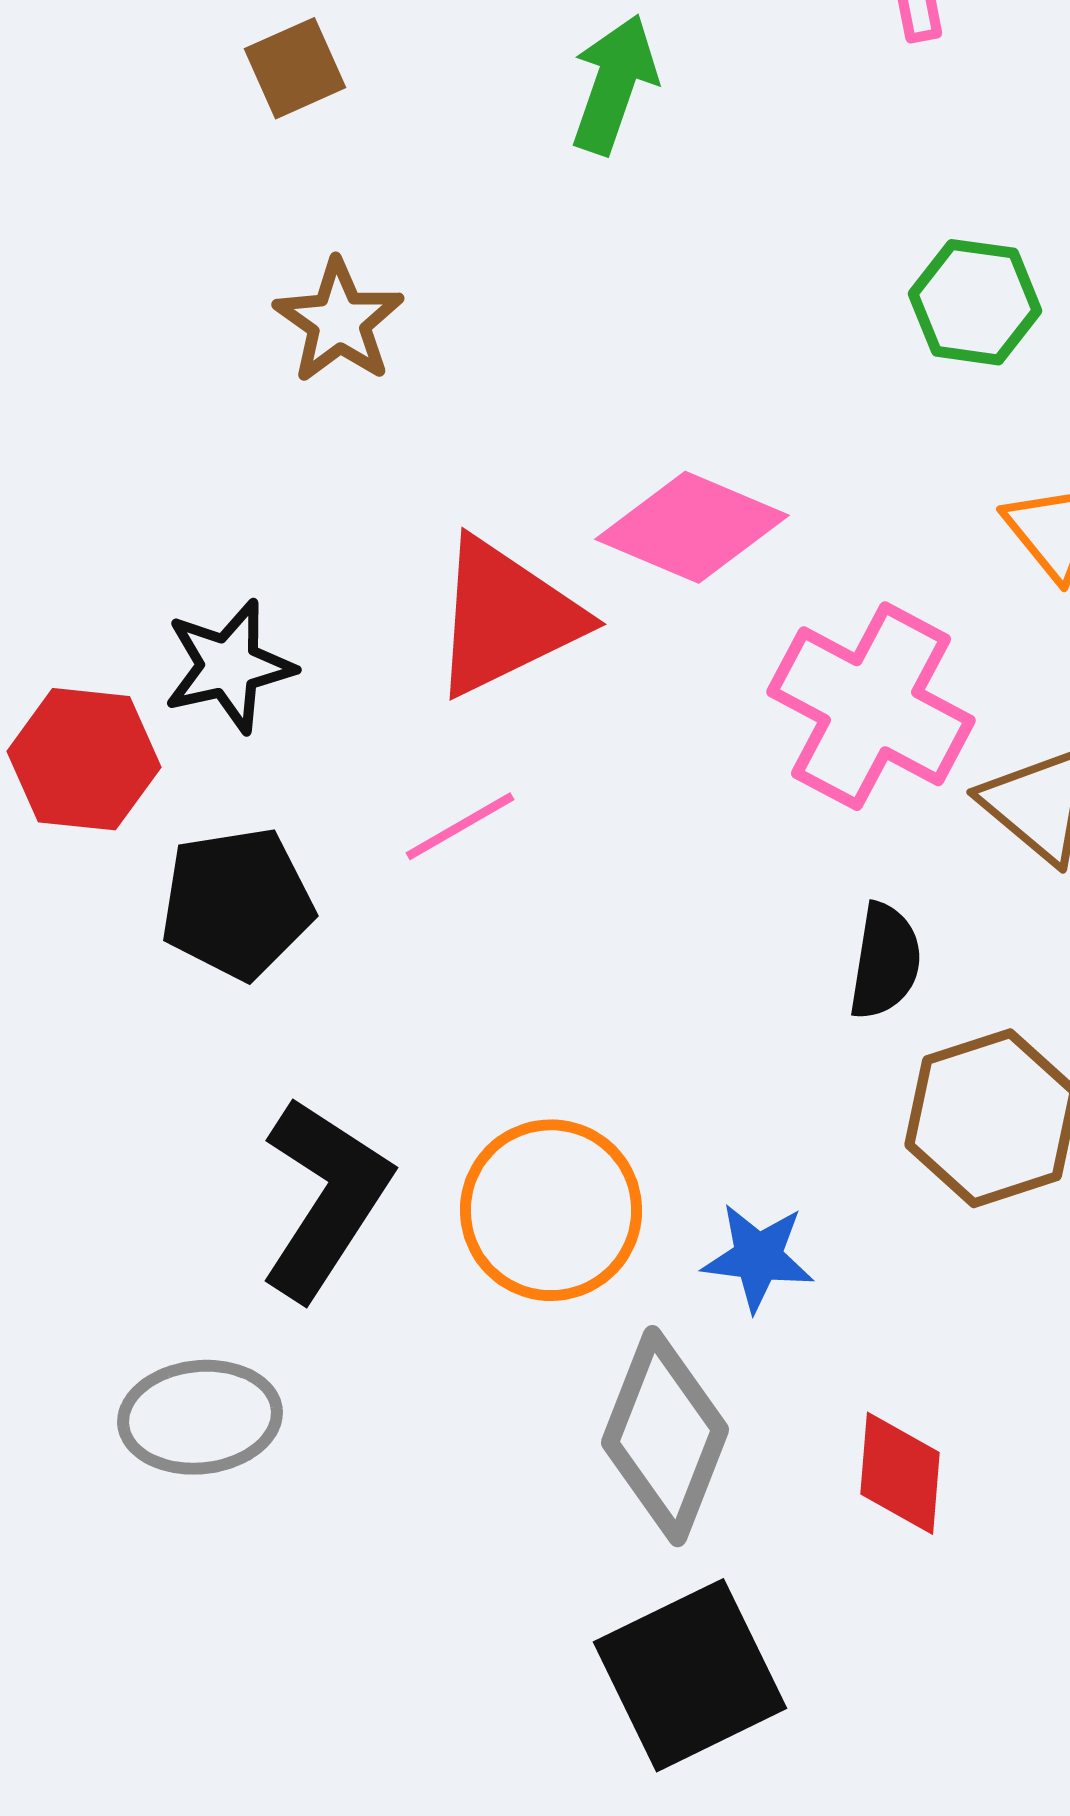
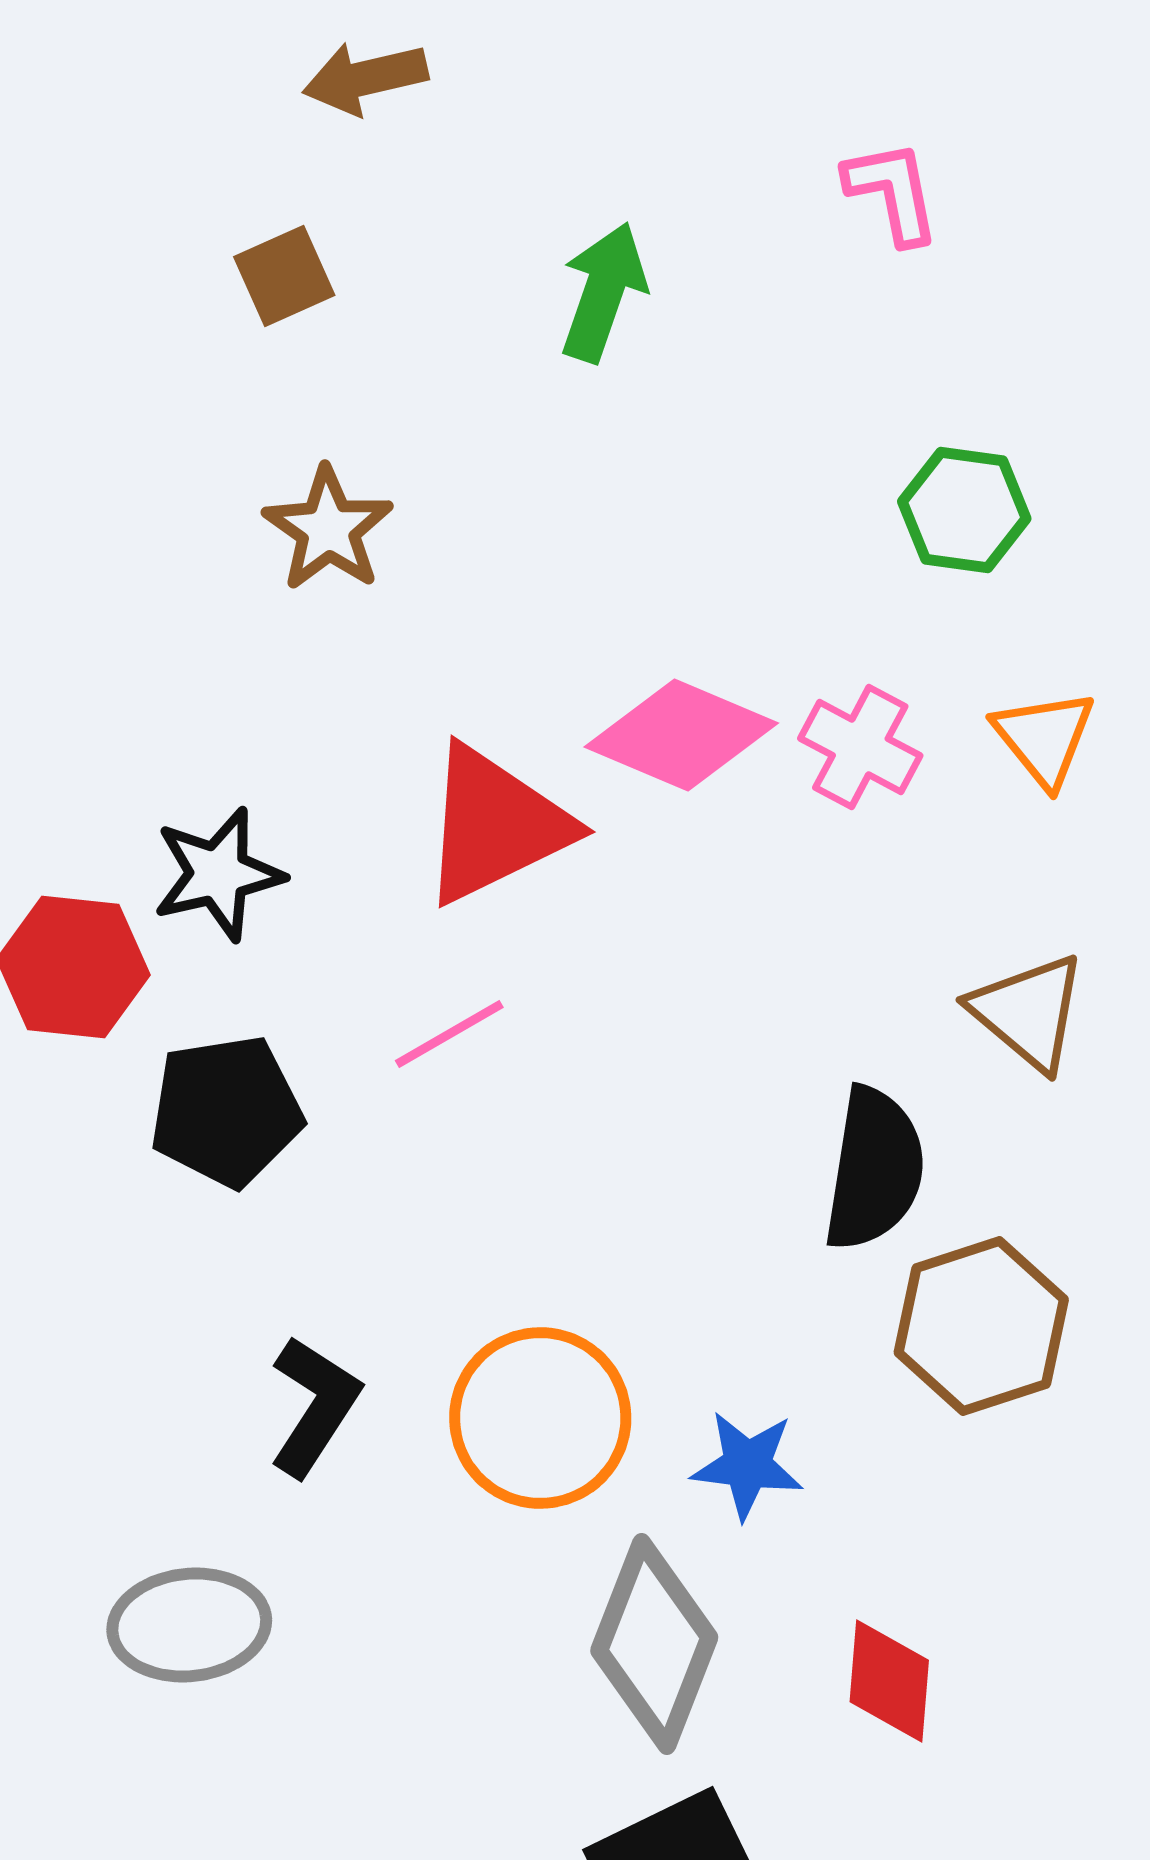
pink cross: (871, 706) -> (860, 747), moved, size x0.6
black semicircle: (885, 961) -> (874, 1169), size x1.4
black L-shape: (325, 1198) -> (314, 1406), size x0.7

